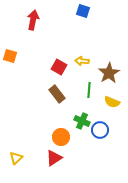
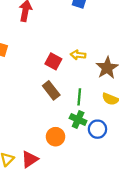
green line: (89, 90) -> (79, 97), moved
red triangle: (54, 158) -> (30, 159), moved

